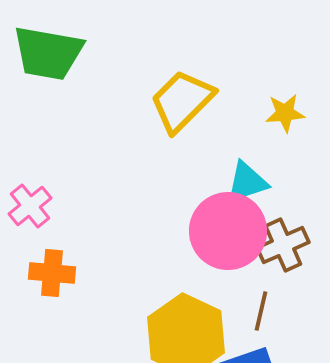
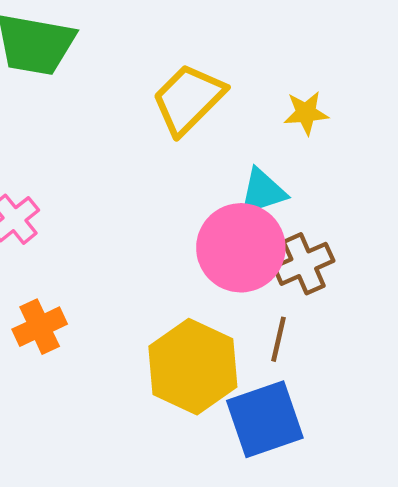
orange cross: (52, 273) -> (40, 327), moved, turned -30

